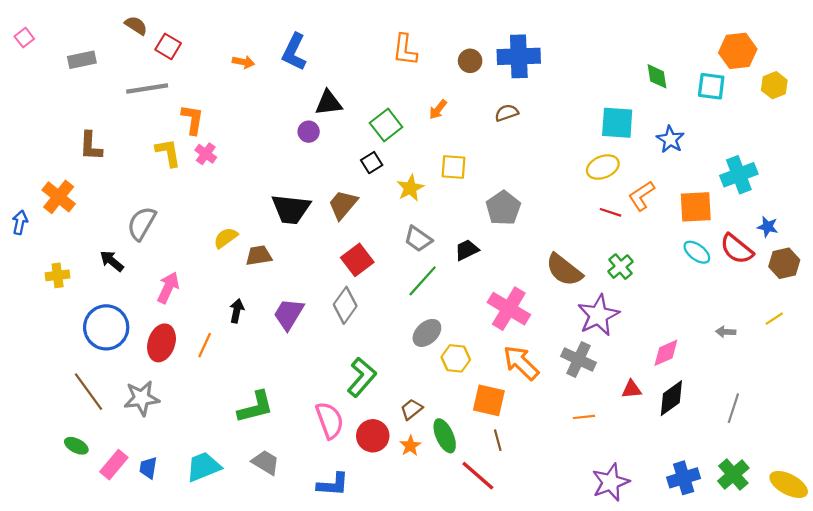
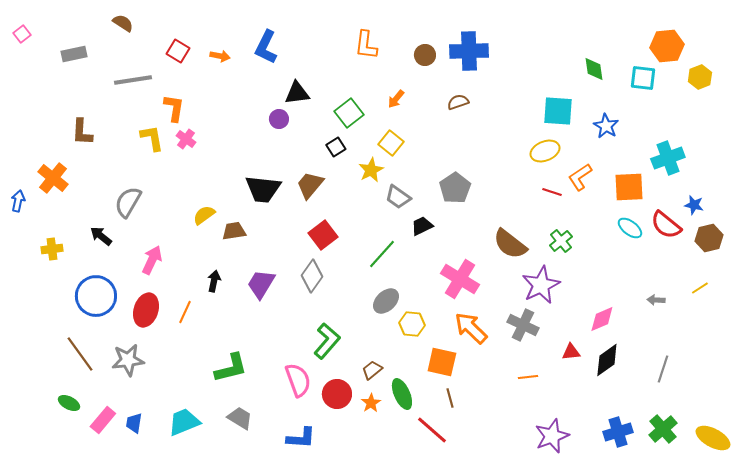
red square: (168, 46) -> (178, 51), moved
yellow square: (453, 167) -> (391, 143), moved, turned 35
gray trapezoid: (418, 239) -> (398, 197), moved

